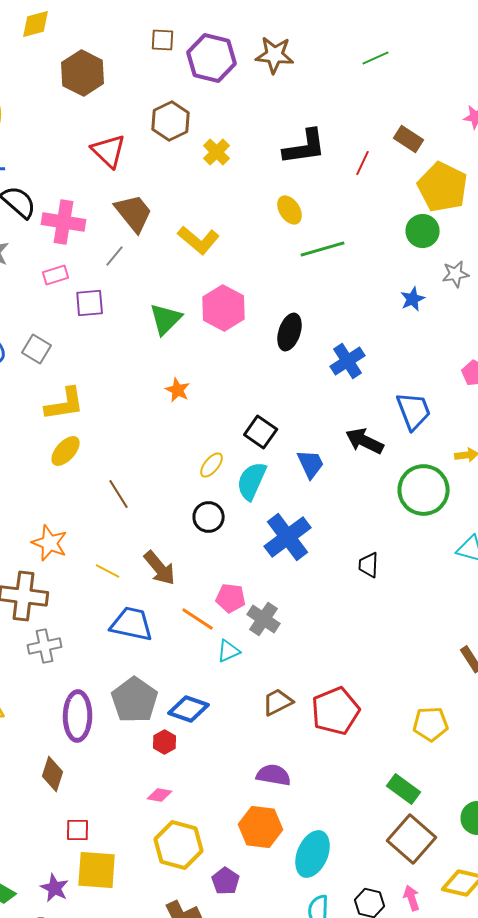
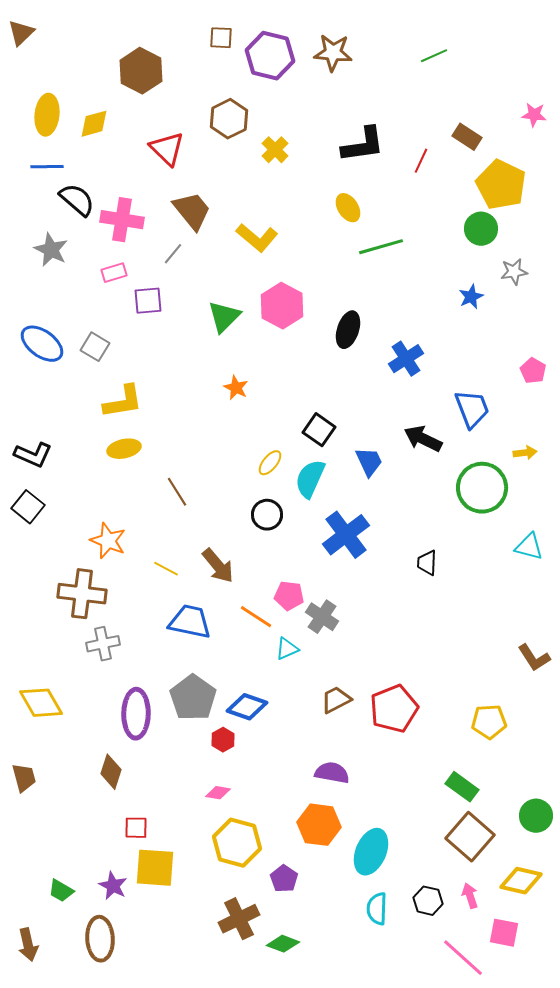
yellow diamond: (36, 24) -> (94, 124), moved
yellow ellipse: (66, 451) -> (124, 449), turned 36

